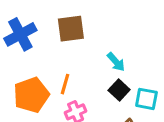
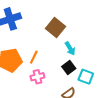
brown square: (71, 29) -> (56, 28), moved, turned 36

